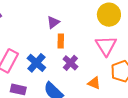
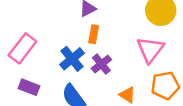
blue cross: (36, 63) -> (72, 59), moved

